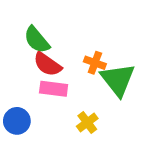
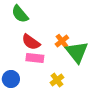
green semicircle: (37, 40) -> (20, 14), moved
orange cross: (95, 63) -> (62, 41), turned 32

